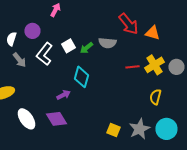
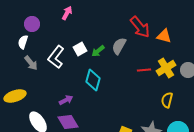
purple circle: (32, 31) -> (32, 24), moved
gray semicircle: (107, 43) -> (119, 46), turned 114
purple arrow: (63, 95) -> (66, 100), moved

